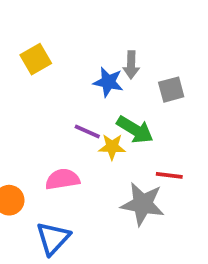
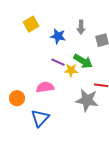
blue star: (108, 82) -> (58, 36), moved

